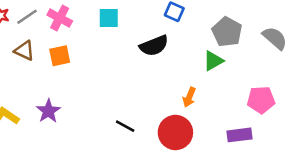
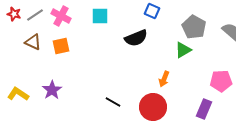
purple rectangle: (240, 135) -> (204, 109), turned -60

